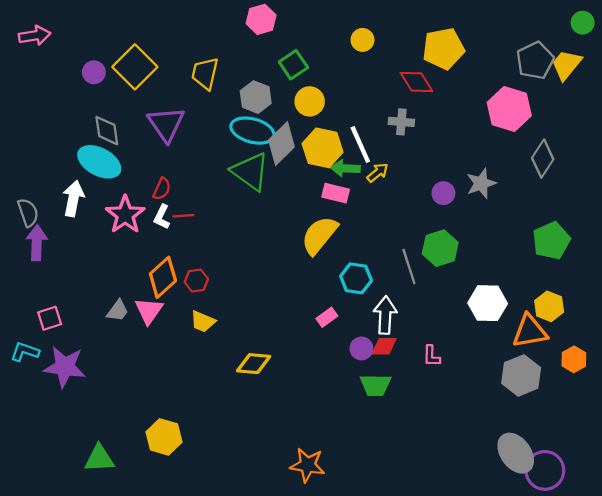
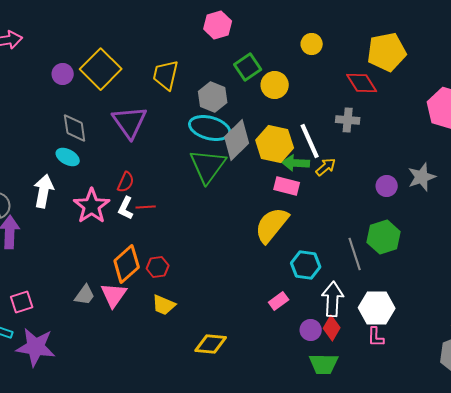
yellow circle: (310, 101) -> (275, 85), moved
cyan ellipse: (99, 162) -> (68, 157), size x0.6
green triangle: (250, 172) -> (208, 166), turned 30
white hexagon: (488, 303) -> (377, 308), moved
red diamond: (384, 346) -> (332, 328), turned -60

